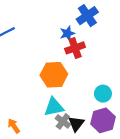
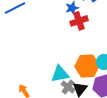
orange hexagon: (54, 75) -> (87, 66), moved

